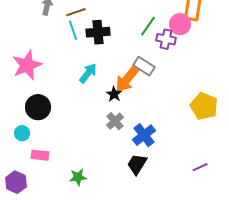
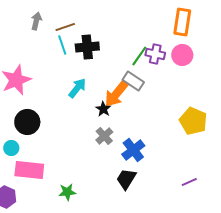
pink circle: (180, 24) -> (182, 55), moved
green line: (148, 26) -> (139, 56), moved
pink rectangle: (40, 155) -> (29, 170), size x1.6

